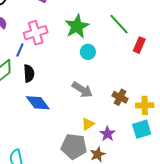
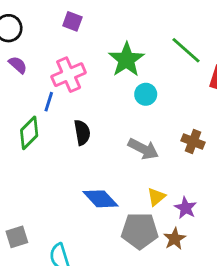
black semicircle: (29, 73) -> (82, 133), moved
brown cross: (120, 97) -> (193, 142), moved
blue diamond: (38, 103) -> (100, 199), moved

